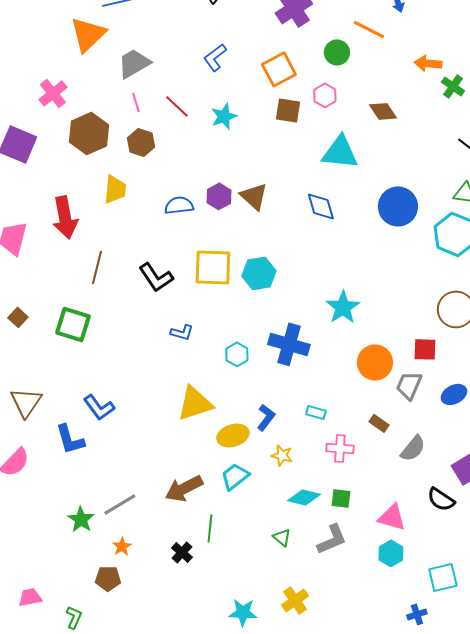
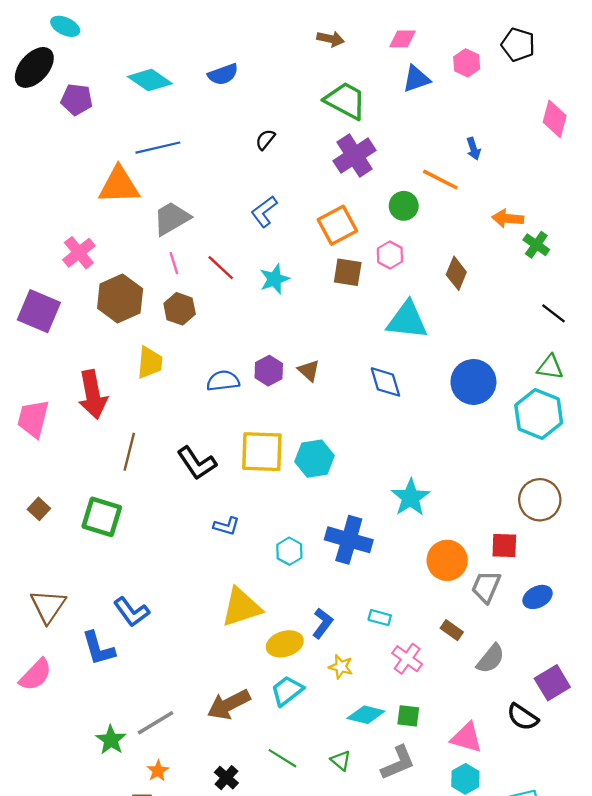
orange triangle: (88, 34) -> (119, 185), turned 42
brown diamond: (383, 111) -> (456, 273), turned 56
brown triangle: (254, 196) -> (309, 371), size x0.7
pink cross: (340, 448) -> (407, 659), turned 32
green line: (210, 528) -> (282, 758), moved, turned -64

